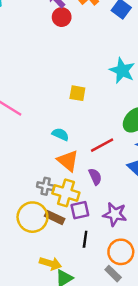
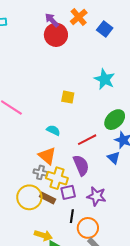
red circle: (62, 17) -> (56, 35), size x1.5
orange triangle: (68, 161) -> (47, 156), moved
purple semicircle: (95, 177) -> (81, 165), size x1.5
orange circle: (121, 252) -> (88, 228), moved

